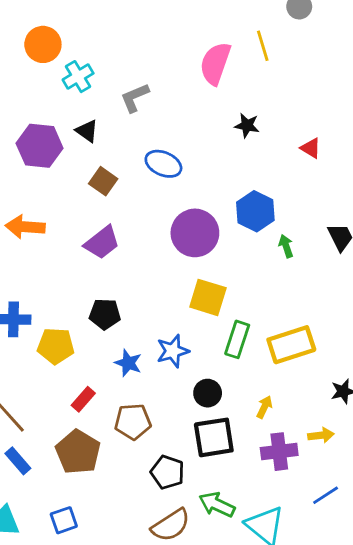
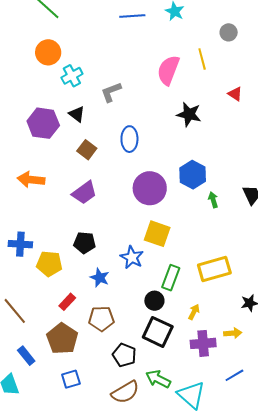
black star: (247, 125) -> (189, 114), size x1.4
red triangle: (311, 148) -> (235, 94), moved
blue ellipse: (163, 164) -> (129, 139), turned 65
green rectangle: (237, 339) -> (171, 278), moved
blue star: (173, 351) -> (132, 257), moved, turned -30
black square: (214, 437) -> (158, 332), turned 32
blue rectangle: (18, 461) -> (26, 356), moved
blue square: (64, 520) -> (71, 379), moved

